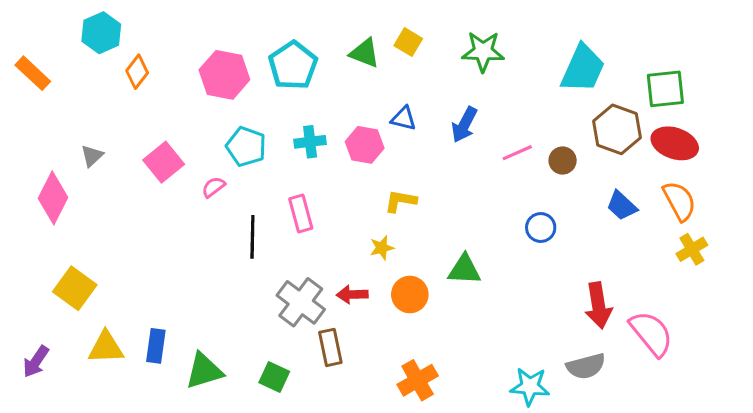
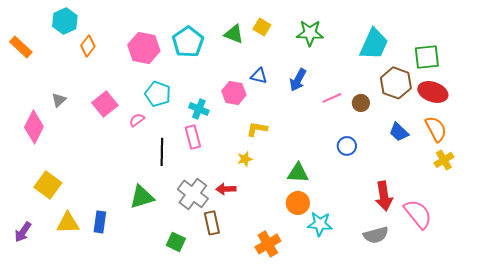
cyan cross: (310, 142) -> (199, 109), moved, turned 30
orange circle: (410, 295) -> (298, 203), moved
green triangle: (204, 371) -> (142, 197), moved
cyan star: (530, 386) -> (320, 224), moved

